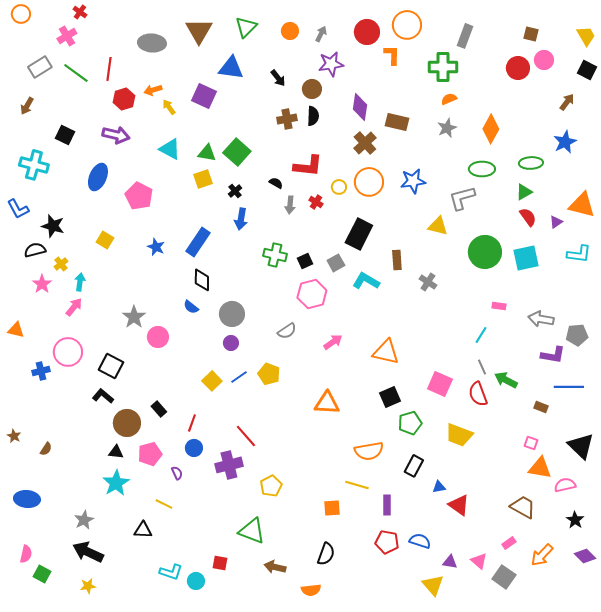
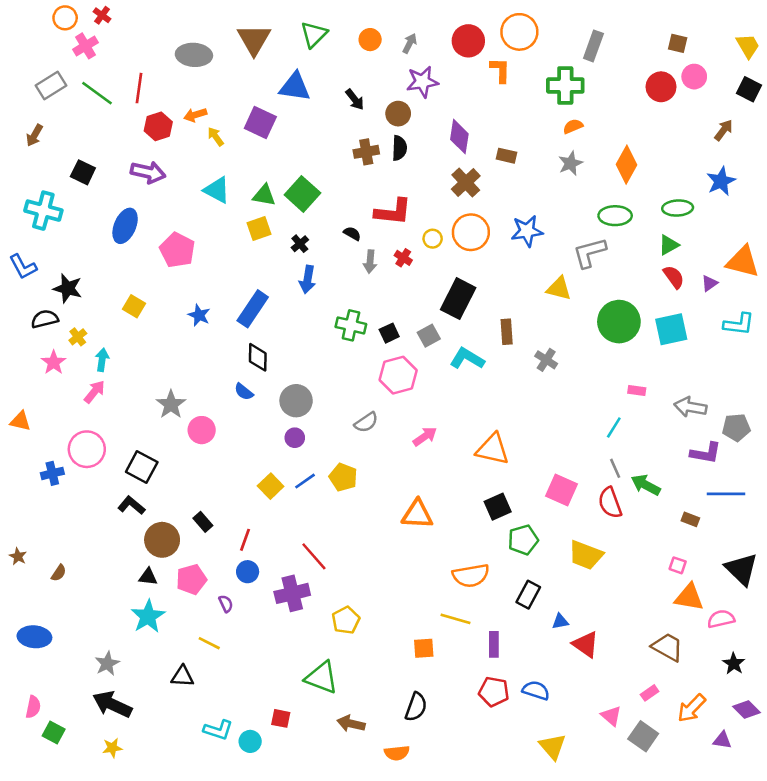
orange circle: (21, 14) -> (65, 18), moved
brown rectangle: (397, 122) -> (507, 156), size x0.7
purple triangle: (450, 562) -> (722, 740), moved

